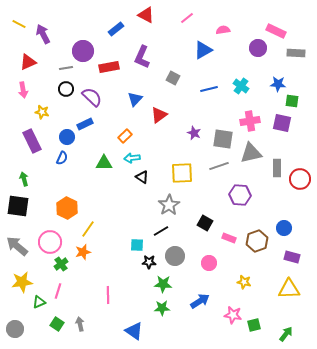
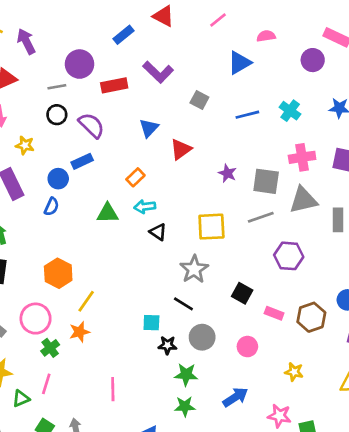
purple L-shape: (142, 57) -> (158, 72), turned -70
black line: (161, 231) -> (183, 304), turned 63

